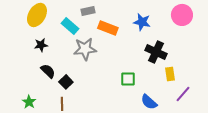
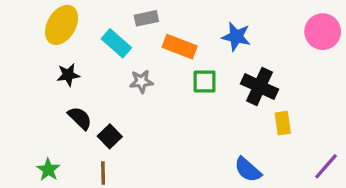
pink circle: (182, 15) -> (323, 32), moved
gray star: (85, 49) -> (141, 81), size x0.6
green square: (128, 79) -> (205, 81), moved
purple line: (183, 94) -> (326, 166), moved

